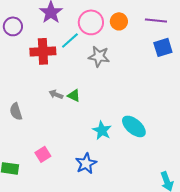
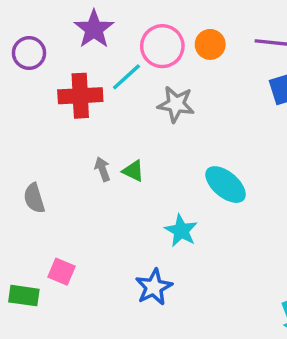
gray arrow: (56, 94) -> (103, 169), turned 48
cyan ellipse: (134, 126) -> (226, 185), moved
pink square: (43, 154) -> (62, 272), moved, turned -35

